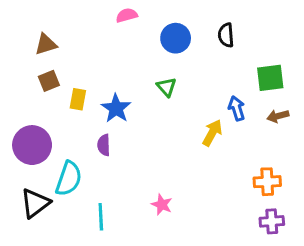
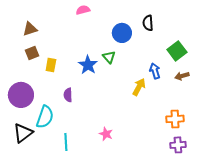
blue circle: (176, 38) -> (122, 33), moved
green square: (270, 78) -> (177, 51), turned -30
blue star: (116, 108) -> (88, 65), moved

